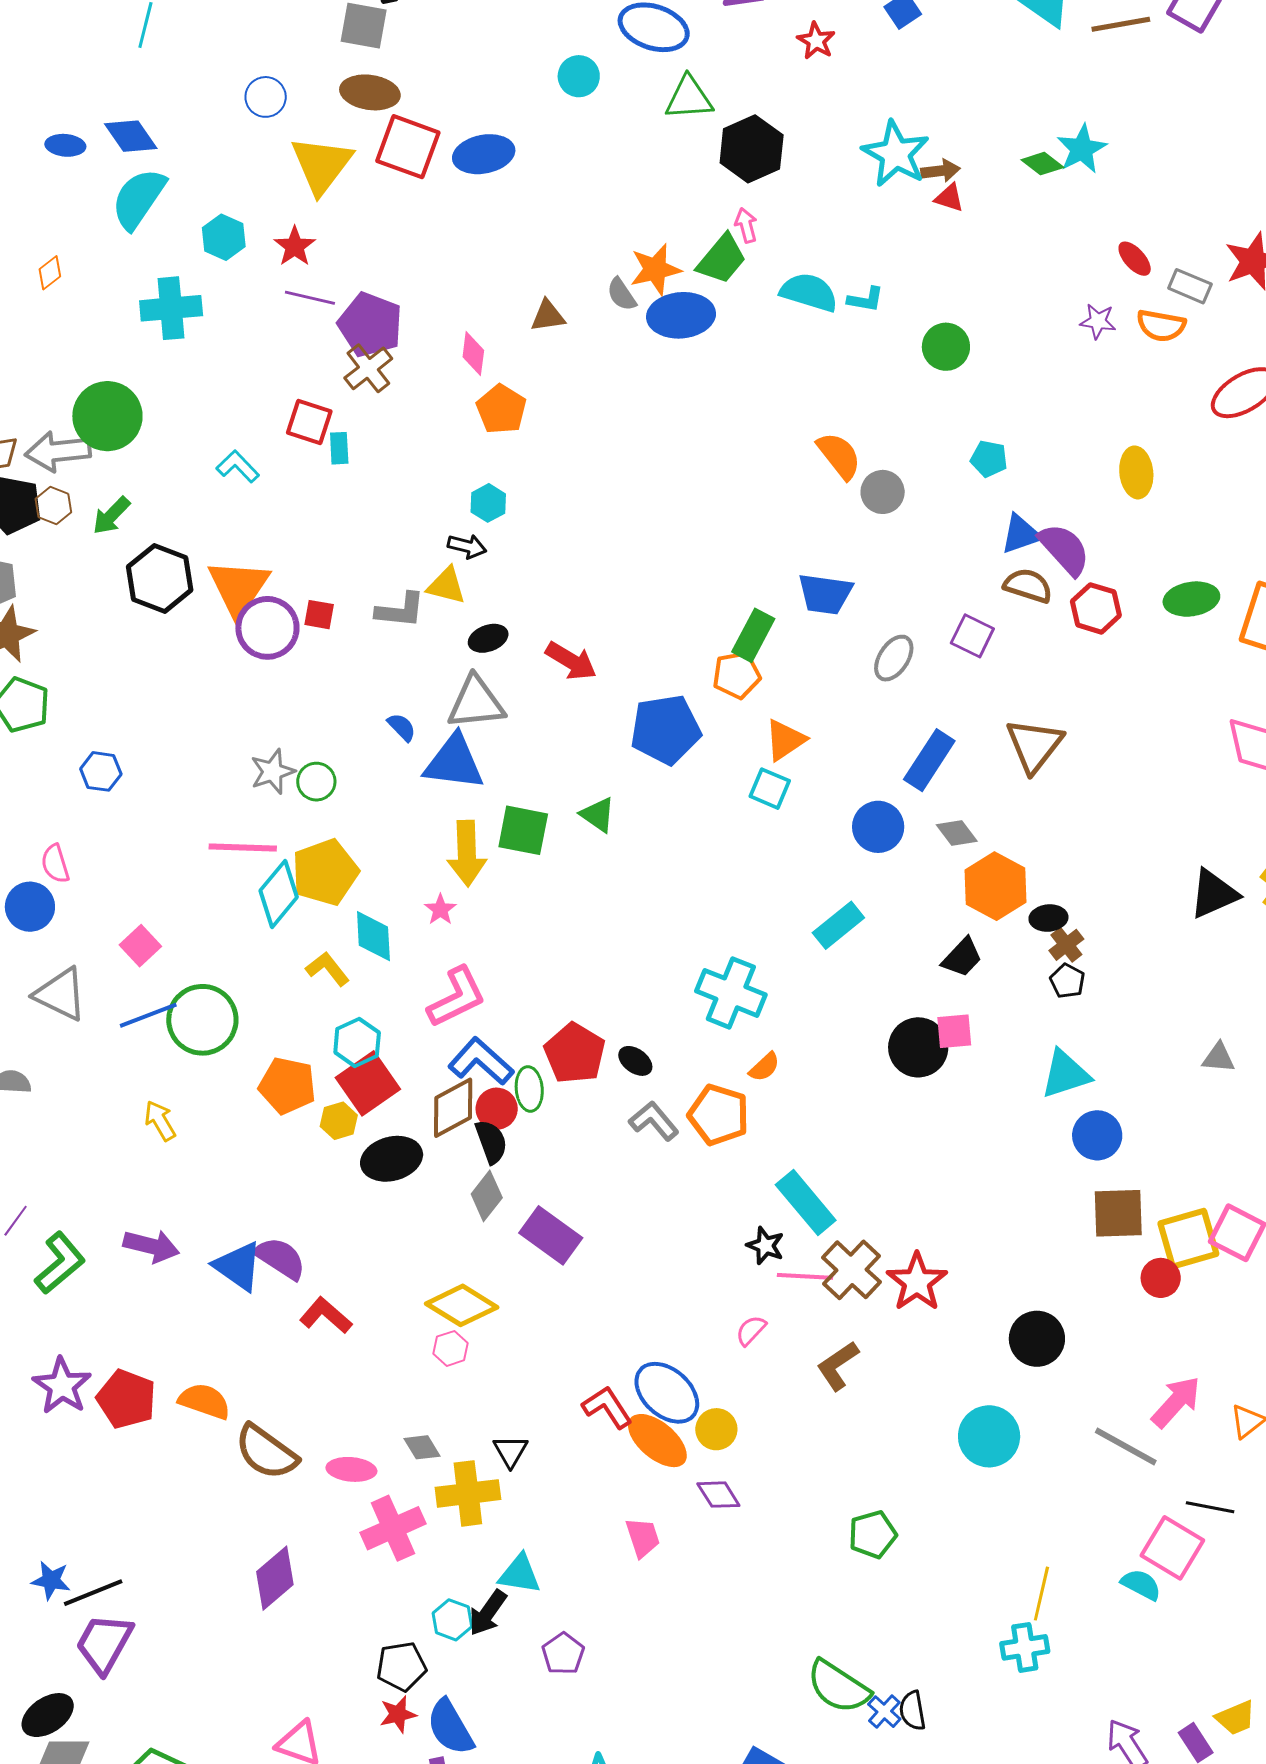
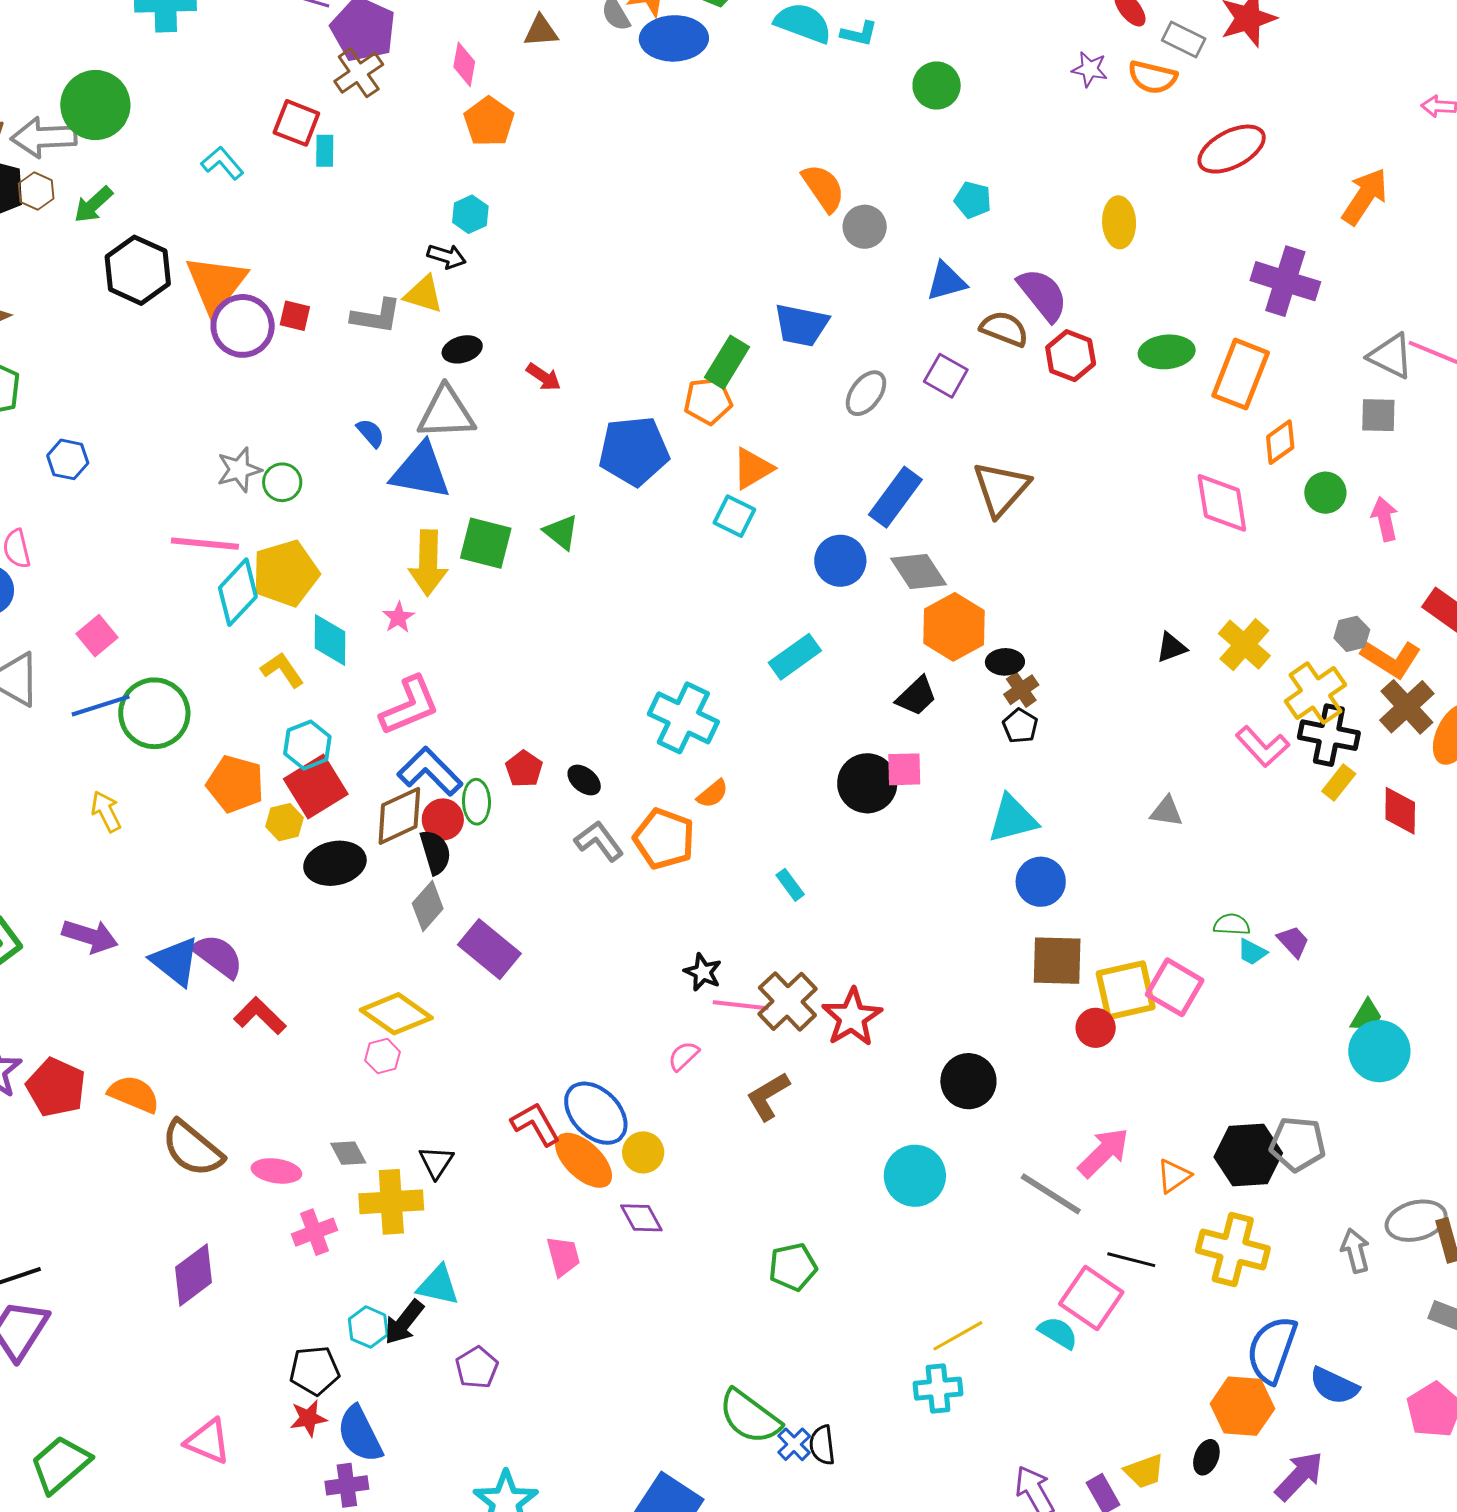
blue triangle: (1021, 534) -> (946, 281), moved
red arrow: (571, 661) -> (544, 377), size x0.7
gray diamond: (957, 833) -> (918, 572), size x1.4
black triangle: (1214, 894) -> (1171, 647), size x0.6
red pentagon: (575, 1053) -> (524, 769), size x0.6
cyan rectangle: (806, 1203) -> (790, 885), moved, size x0.5
pink cross: (393, 1528) -> (314, 1232), size x0.7
yellow line: (1041, 1594) -> (958, 1336), turned 44

